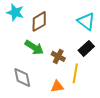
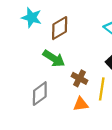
brown cross: (58, 56) -> (80, 78), moved
gray diamond: (22, 77) -> (40, 94), turned 65

